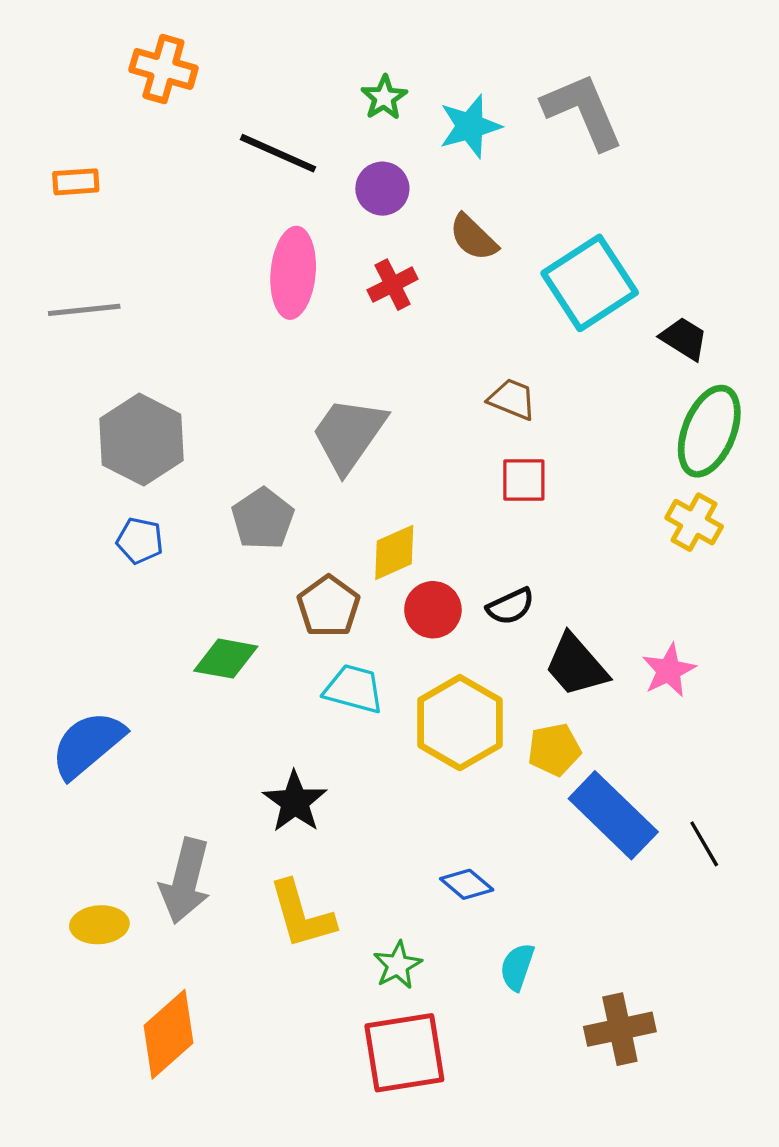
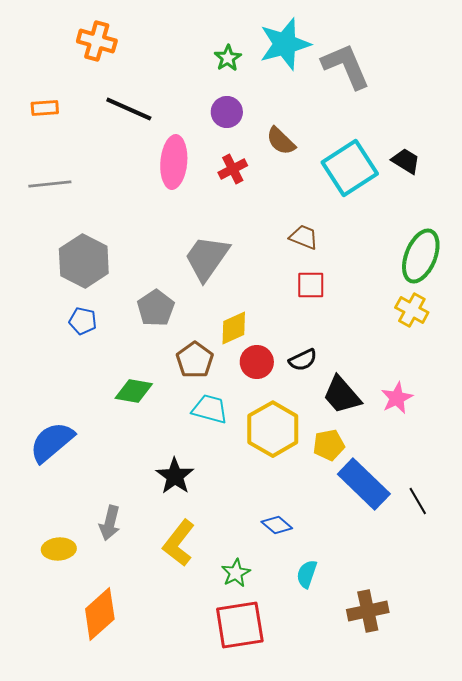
cyan star: (470, 126) -> (285, 44), moved, size x1.4
black line: (278, 153) -> (129, 109), moved
black trapezoid: (684, 338) -> (406, 161), moved
gray arrow: (185, 881) -> (110, 523), size x0.7
yellow L-shape: (302, 915) -> (179, 543), turned 54

